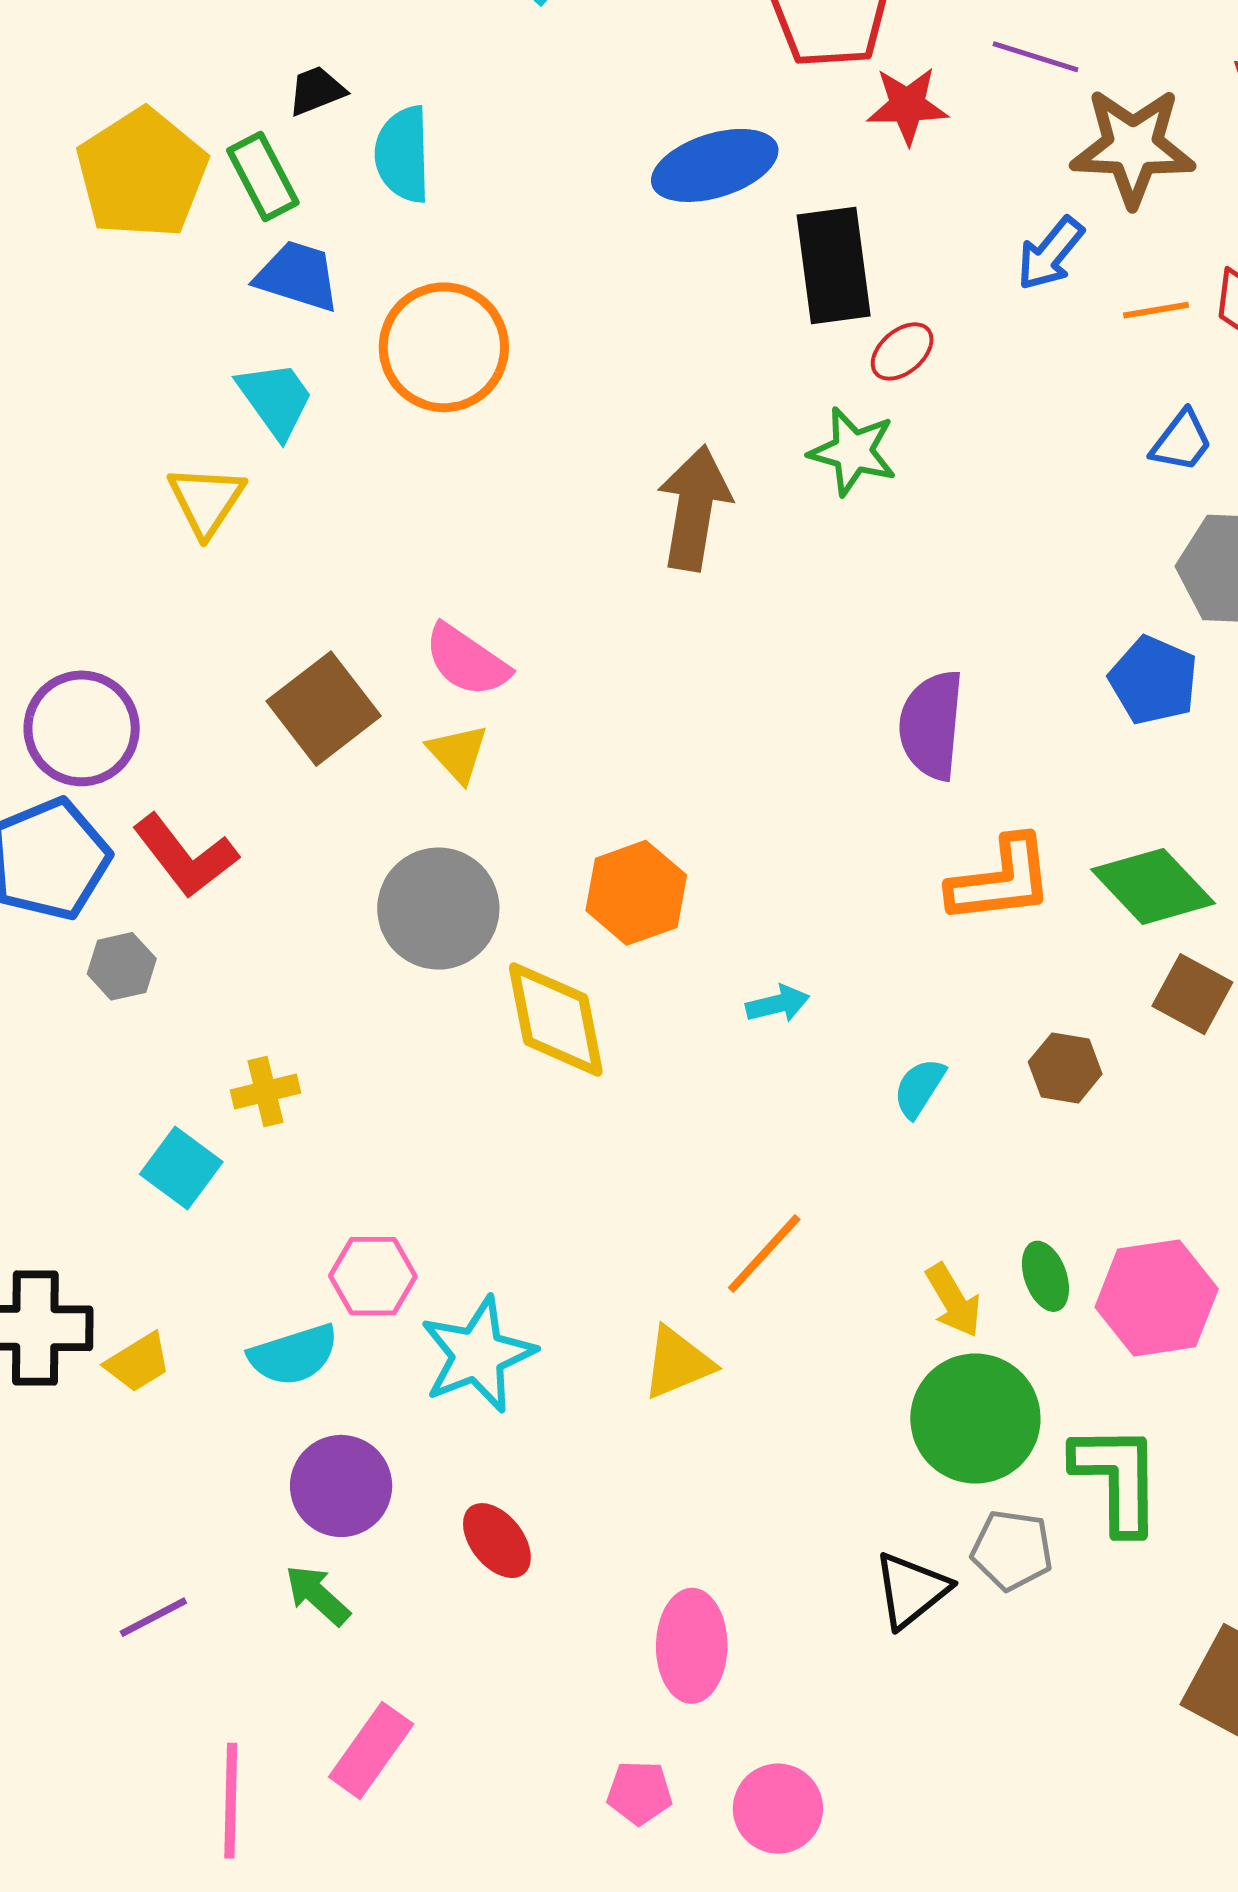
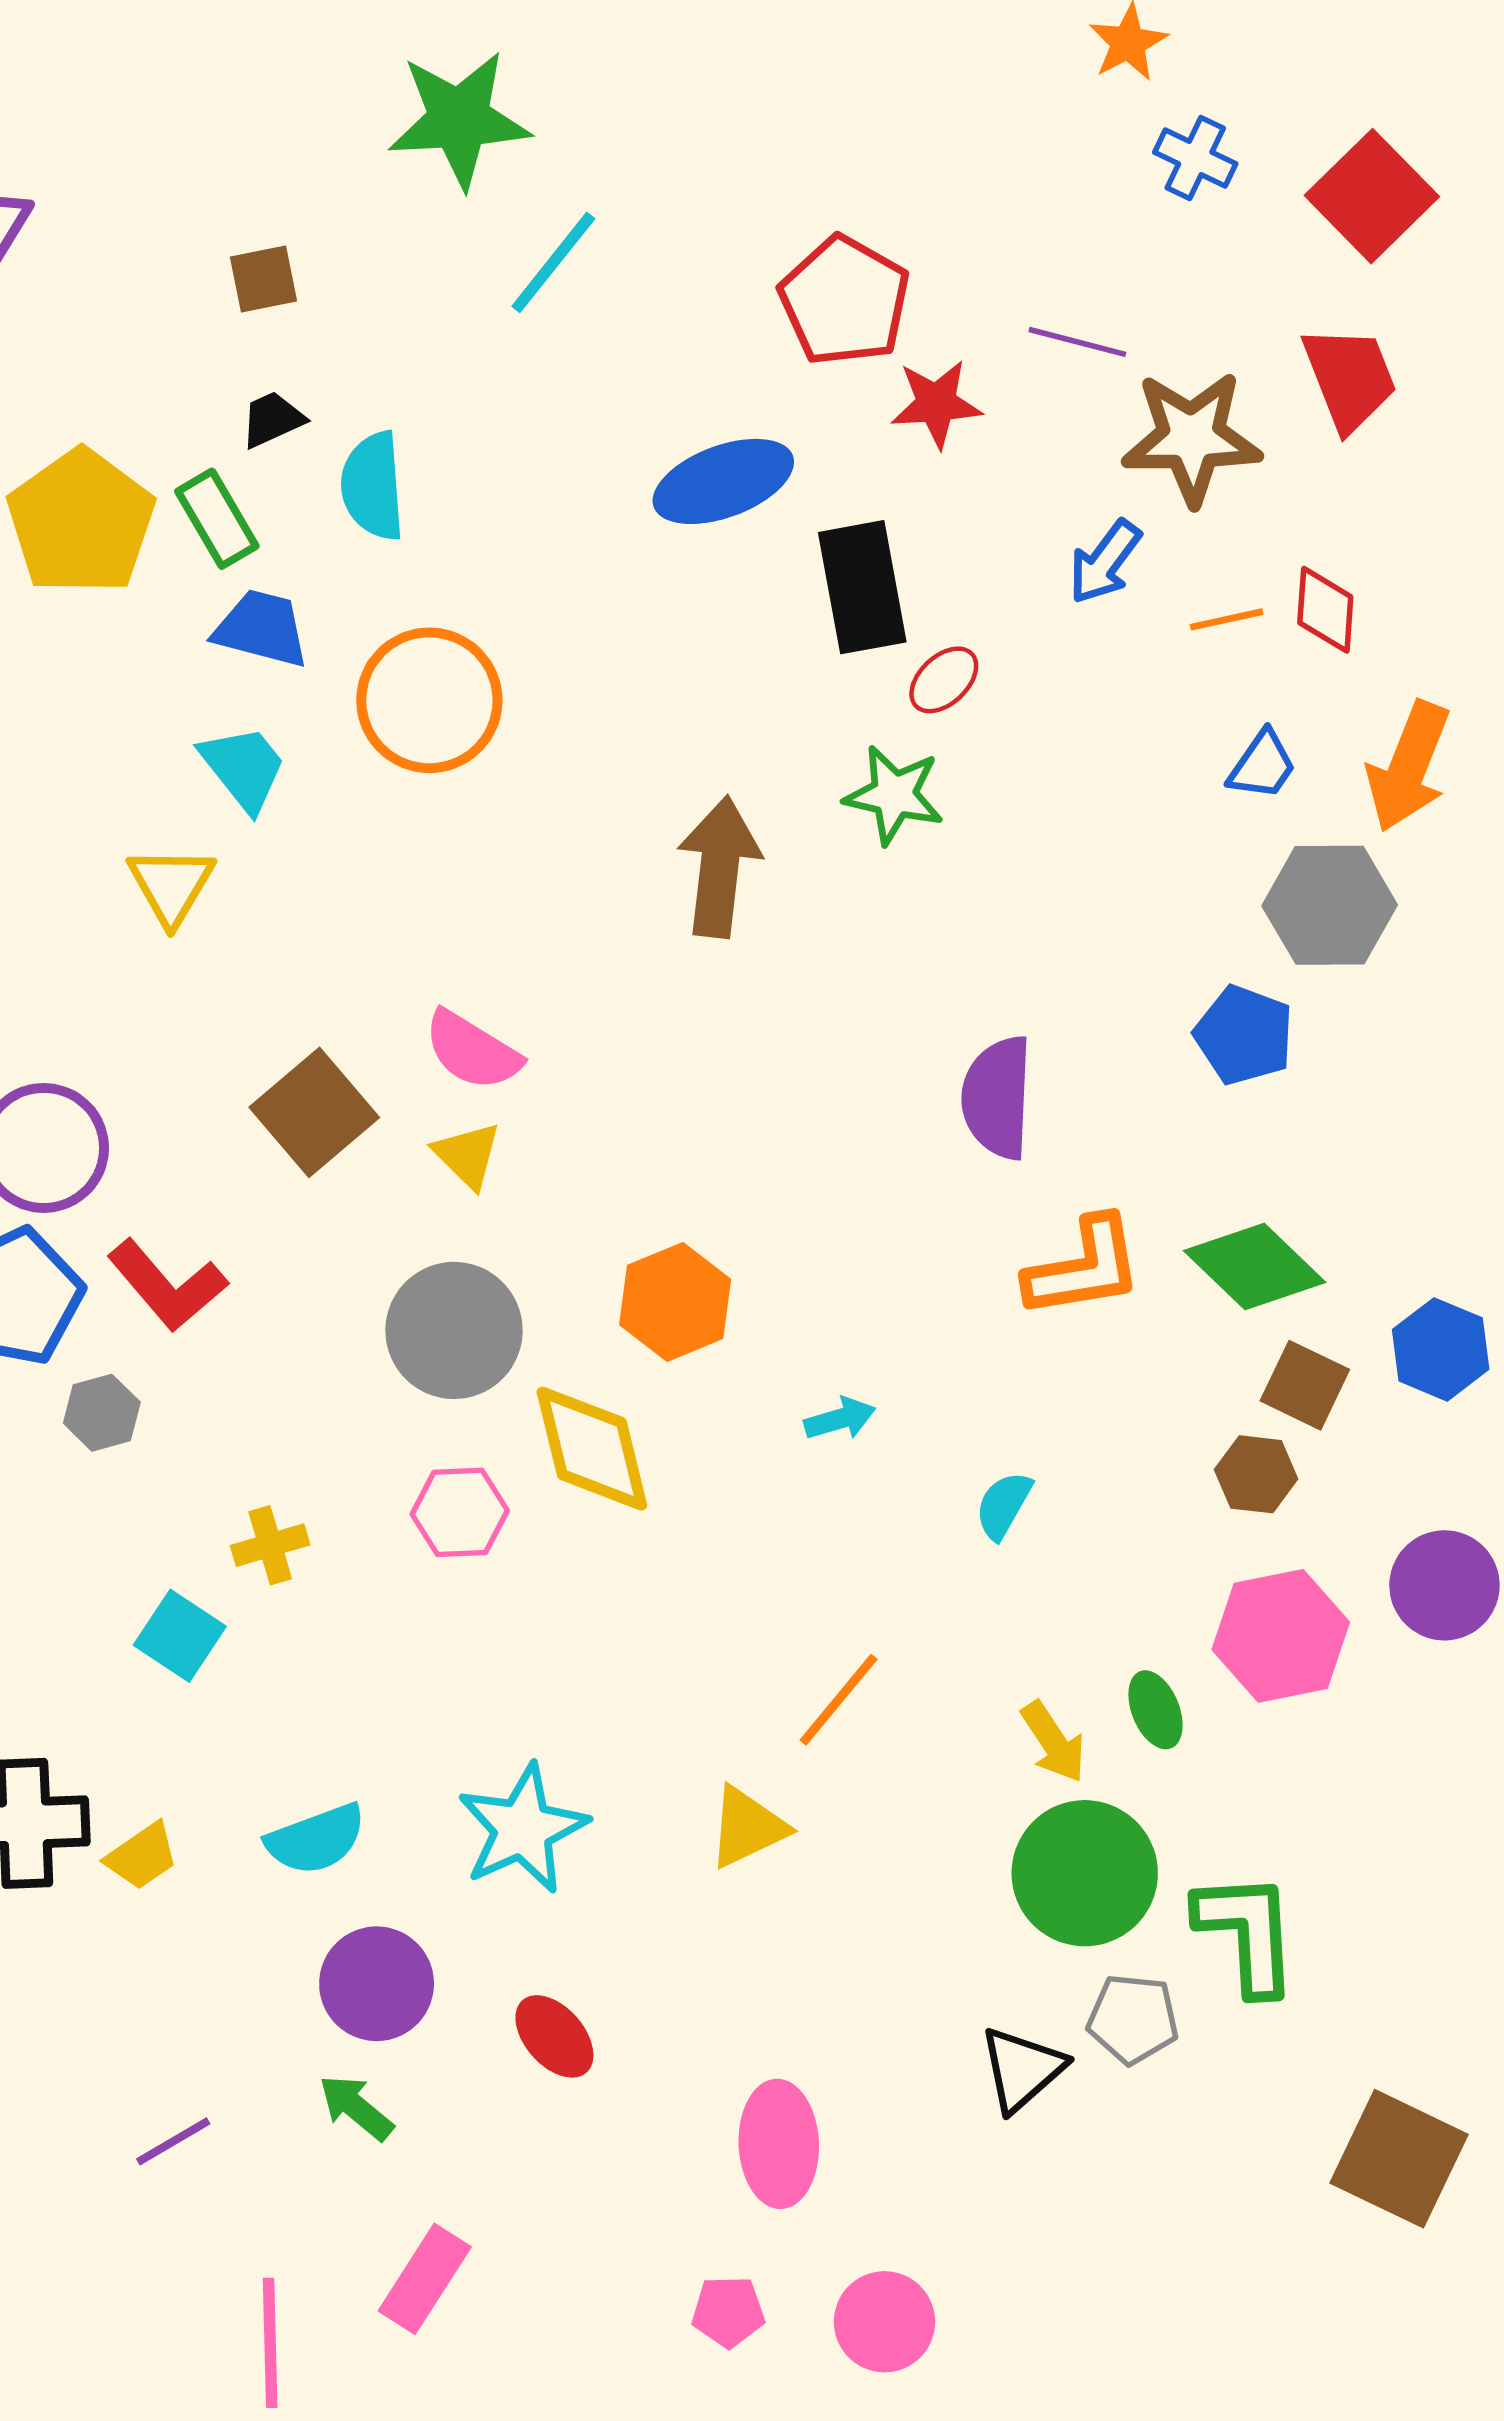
brown hexagon: (1065, 1068) -> (1256, 1474), moved
pink hexagon: (373, 1276) -> (460, 1512), moved
pink hexagon: (1157, 1298) -> (1281, 1636), moved

